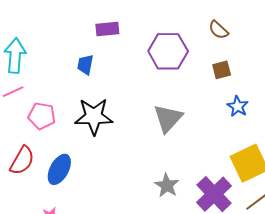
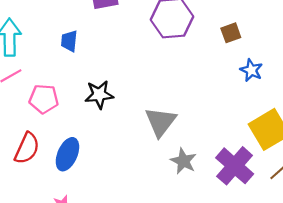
blue trapezoid: (85, 65) -> (69, 41), moved
black star: (94, 116) -> (99, 95), size x0.7
gray triangle: (168, 118) -> (161, 122), moved

